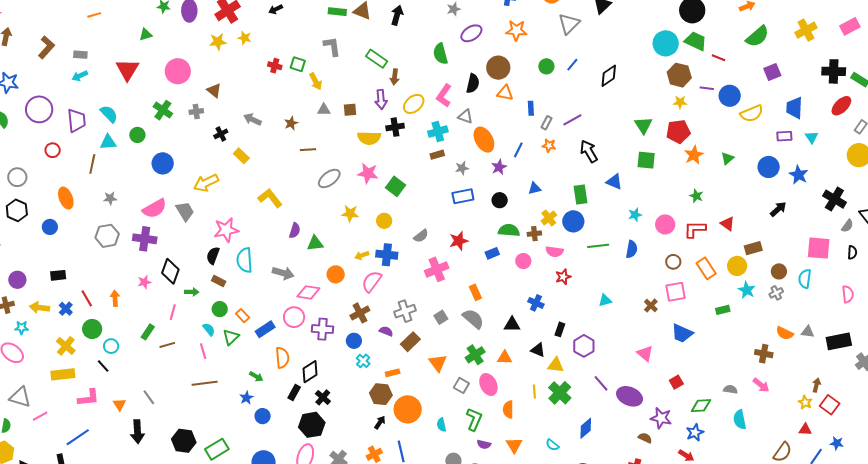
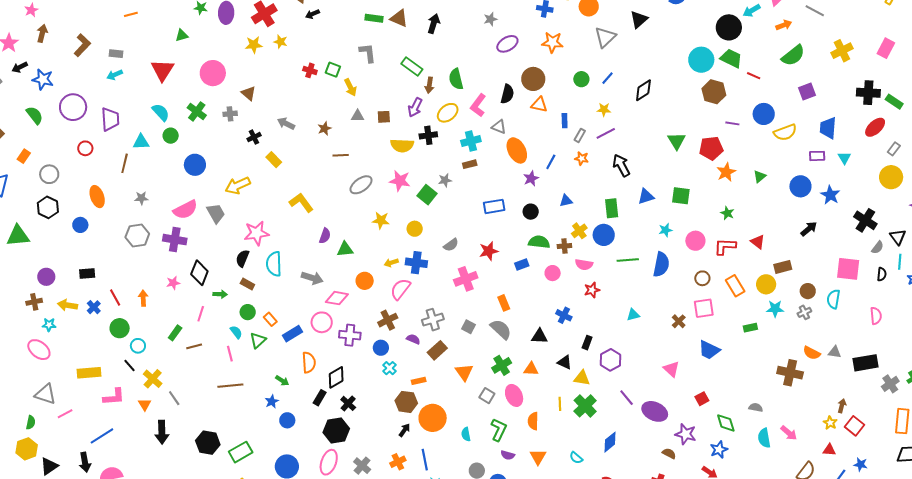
pink rectangle: (850, 26) -> (886, 48), turned -36
green semicircle: (440, 54) -> (456, 79), moved
purple line: (707, 88) -> (732, 123), moved
purple arrow: (381, 99) -> (415, 107), turned 30
yellow star: (680, 102) -> (604, 110), moved
cyan semicircle: (109, 114) -> (161, 112), moved
green square: (646, 160) -> (681, 196), moved
gray star: (462, 168) -> (445, 180), moved
blue triangle: (614, 182) -> (646, 196), turned -42
blue semicircle: (632, 249) -> (661, 264), size x1.4
cyan star: (747, 290) -> (775, 309), turned -30
gray square: (441, 317) -> (468, 327), turned -32
yellow cross: (66, 346) -> (153, 379), moved
brown cross: (764, 354) -> (790, 373), size x1.4
pink arrow: (761, 385) -> (789, 433), moved
green diamond: (701, 406) -> (726, 423), turned 75

